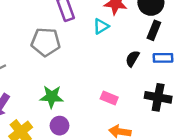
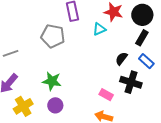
blue rectangle: (163, 58) -> (146, 61), turned 35
black cross: (158, 97) -> (131, 82), moved
pink rectangle: (109, 98) -> (106, 95), moved

